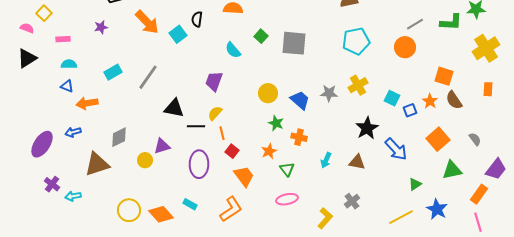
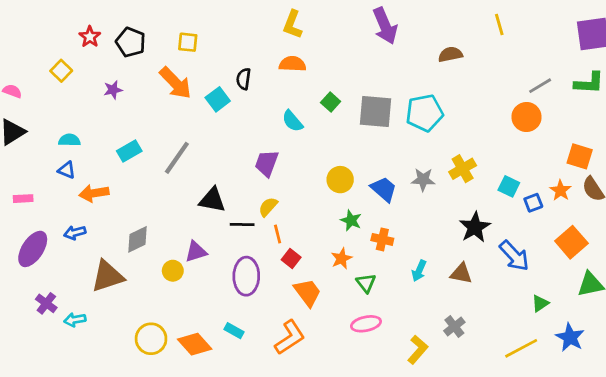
yellow square: (44, 13) -> (61, 71), moved
pink rectangle: (63, 39) -> (23, 199), moved
cyan pentagon: (356, 41) -> (424, 113), moved

